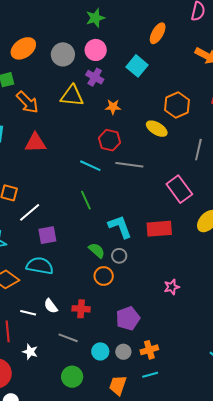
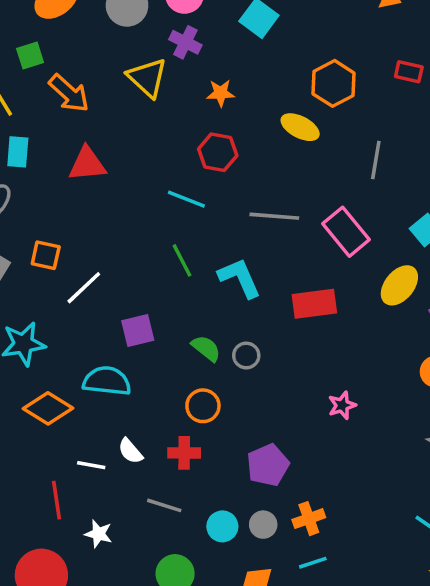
yellow triangle: (72, 96) -> (147, 78), turned 40
gray line: (129, 165) -> (274, 216), moved
cyan L-shape: (120, 227) -> (240, 278), moved
purple square: (47, 235) -> (138, 331), moved
orange circle: (104, 276) -> (203, 406), moved

